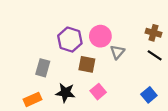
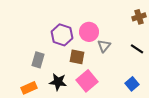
brown cross: (153, 33) -> (139, 17), moved, turned -32
pink square: (98, 92) -> (87, 81), size x1.5

